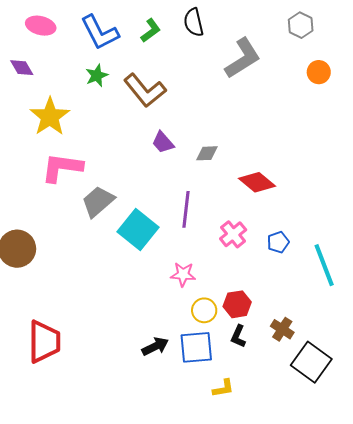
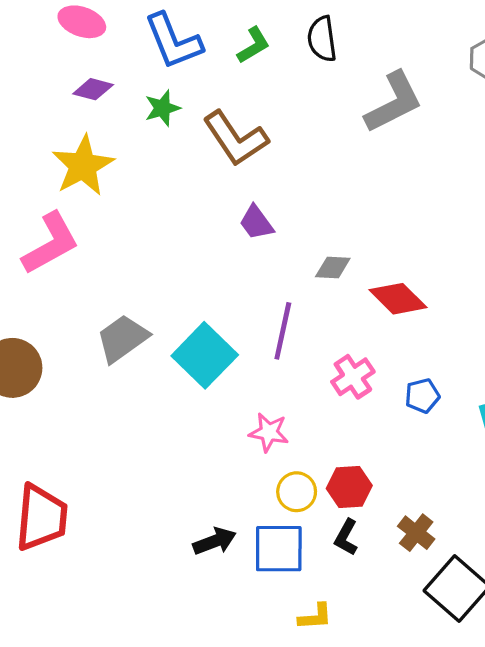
purple diamond: (22, 68) -> (93, 89), moved, turned -50
gray diamond: (207, 153) -> (333, 267), moved
pink L-shape: (62, 168) -> (51, 243), moved, turned 138
gray trapezoid: (98, 202) -> (123, 338), moved

